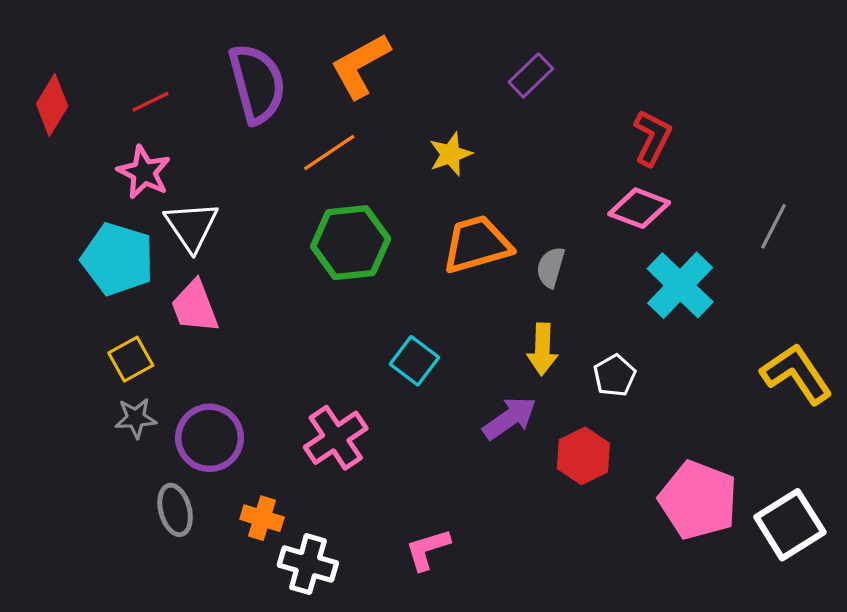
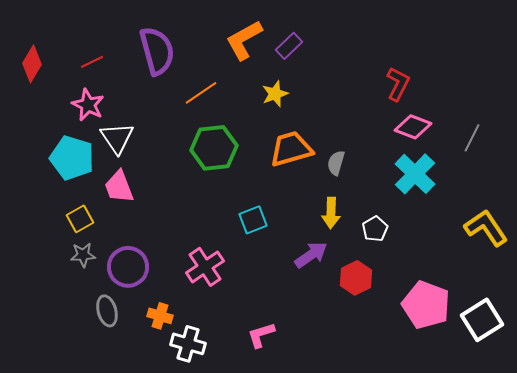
orange L-shape: (360, 66) -> (244, 40), moved
purple rectangle: (531, 75) -> (289, 46), moved
pink diamond: (639, 208) -> (413, 127), moved
cyan square: (414, 361) -> (253, 220), turned 32

